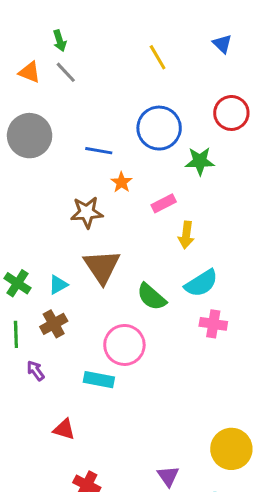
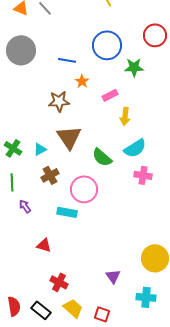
brown cross: (54, 324) -> (50, 175), moved

